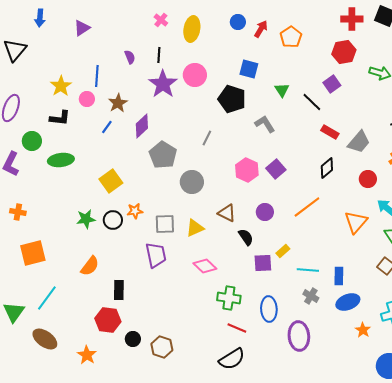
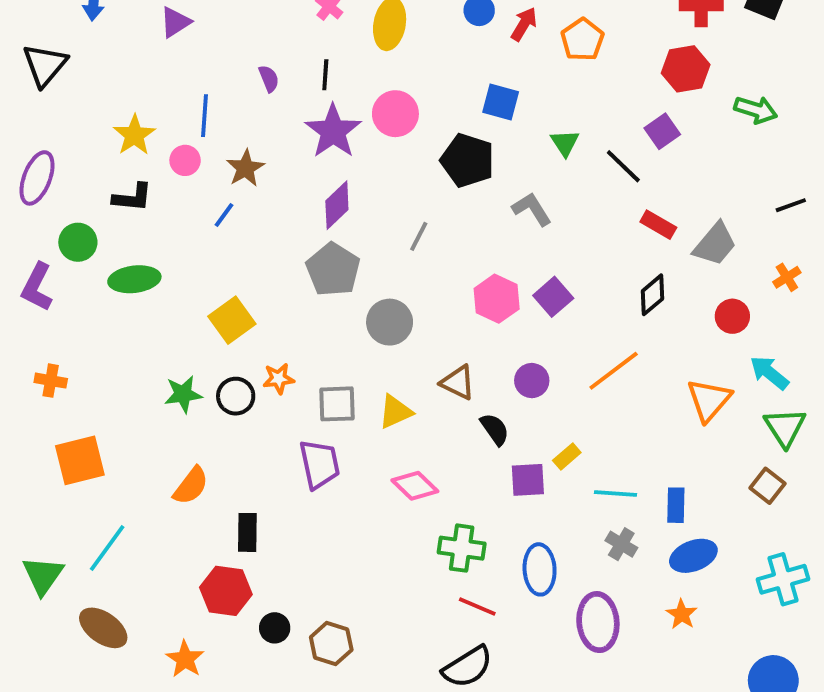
purple diamond: (142, 126) -> (337, 205), moved
orange star: (363, 330) -> (682, 614), moved

